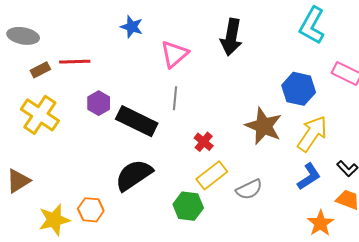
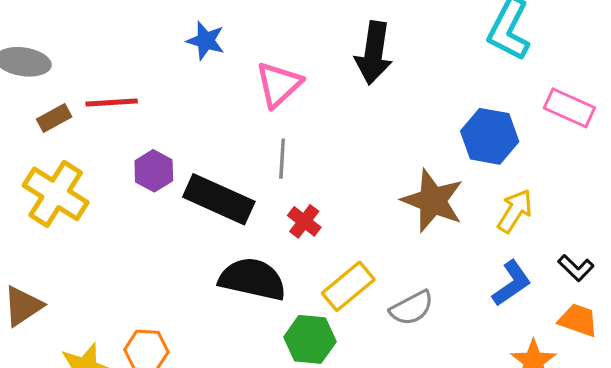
yellow arrow: (312, 134) -> (515, 211), size x0.7
red cross: (204, 142) -> (304, 221), moved
black semicircle: (134, 175) -> (252, 279), moved, turned 48

